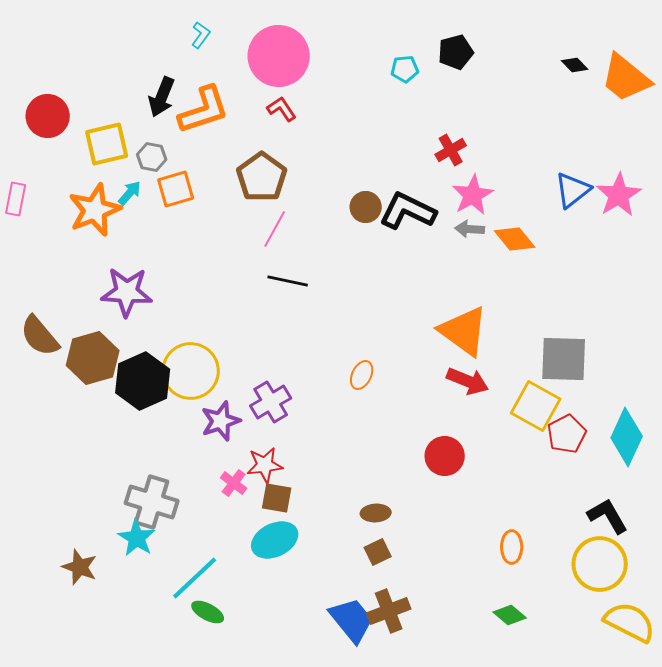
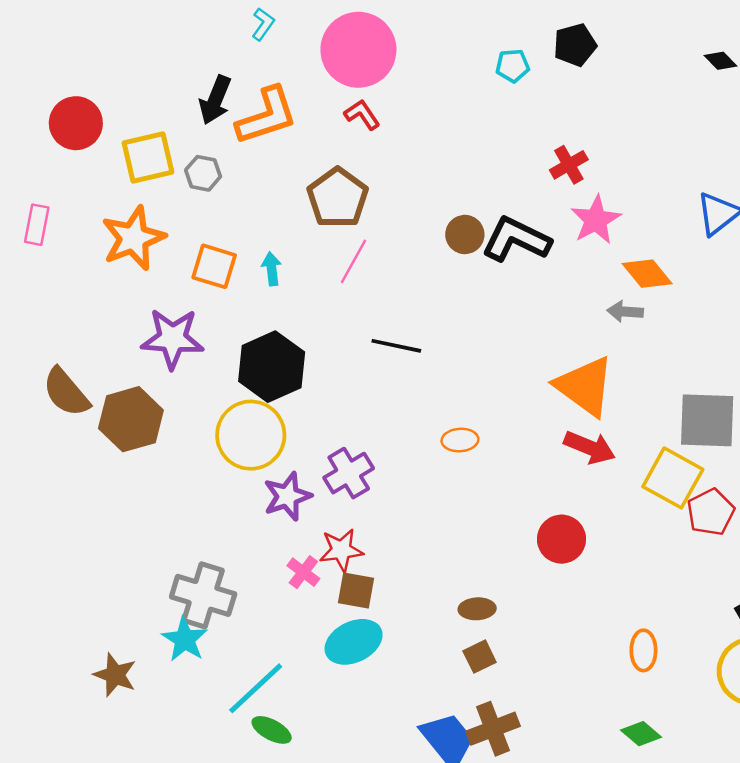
orange square: (176, 189) -> (214, 266), moved, turned 33
cyan arrow: (130, 193) -> (272, 269), moved, turned -48
gray arrow: (470, 229) -> (625, 312), moved
black line: (288, 281) -> (396, 346), moved
orange ellipse: (362, 375) -> (460, 440), turned 60
black hexagon: (143, 381) -> (272, 367), moved

